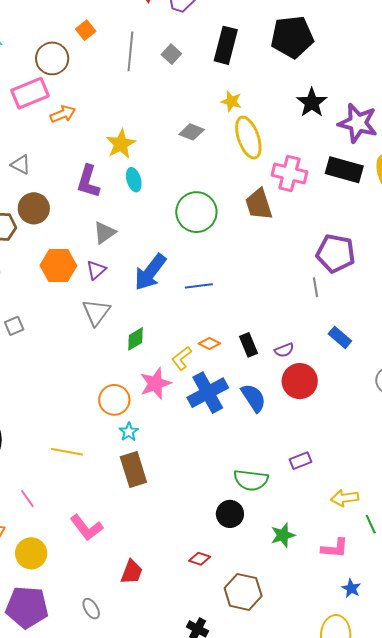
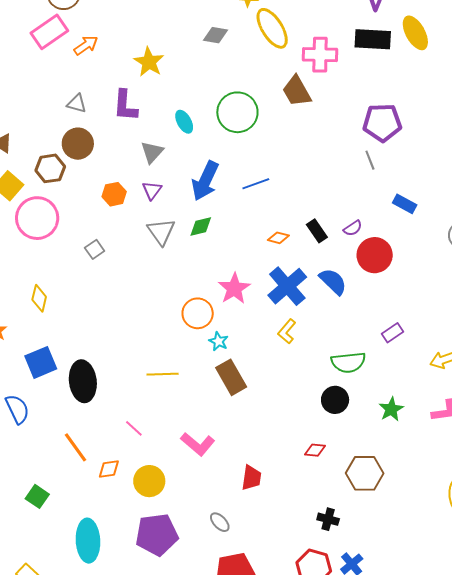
gray triangle: (21, 165) -> (77, 103), moved
cyan ellipse: (134, 180) -> (184, 122), moved
orange hexagon: (58, 266) -> (114, 194), size x0.7
gray square: (14, 326) -> (95, 249), moved
green diamond: (135, 339) -> (201, 227), moved, turned 30
yellow L-shape: (182, 358) -> (287, 331), moved

